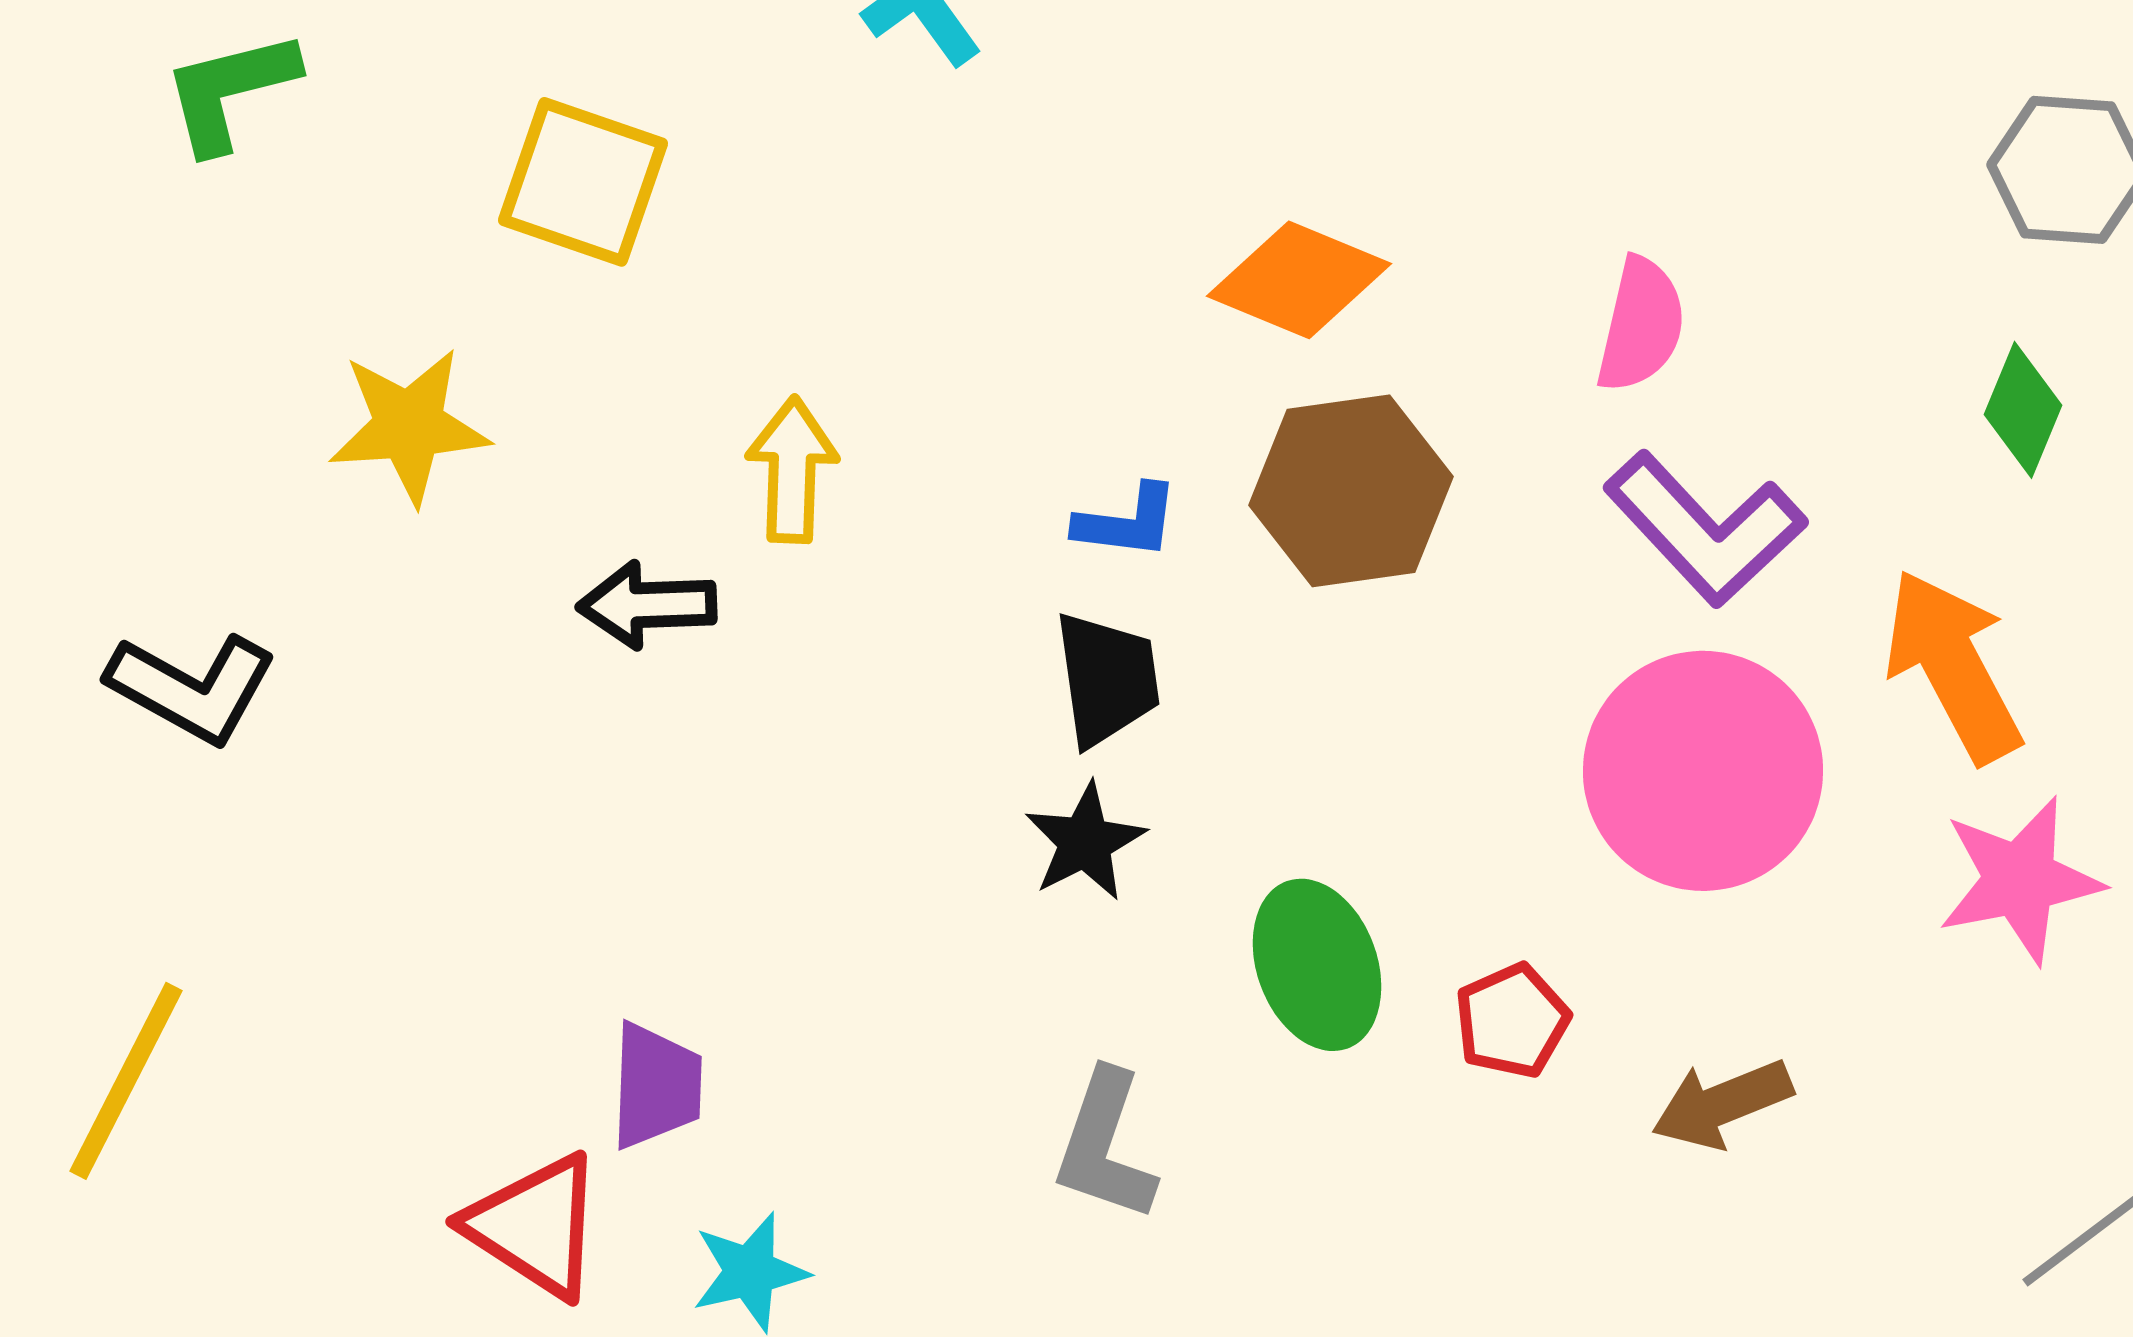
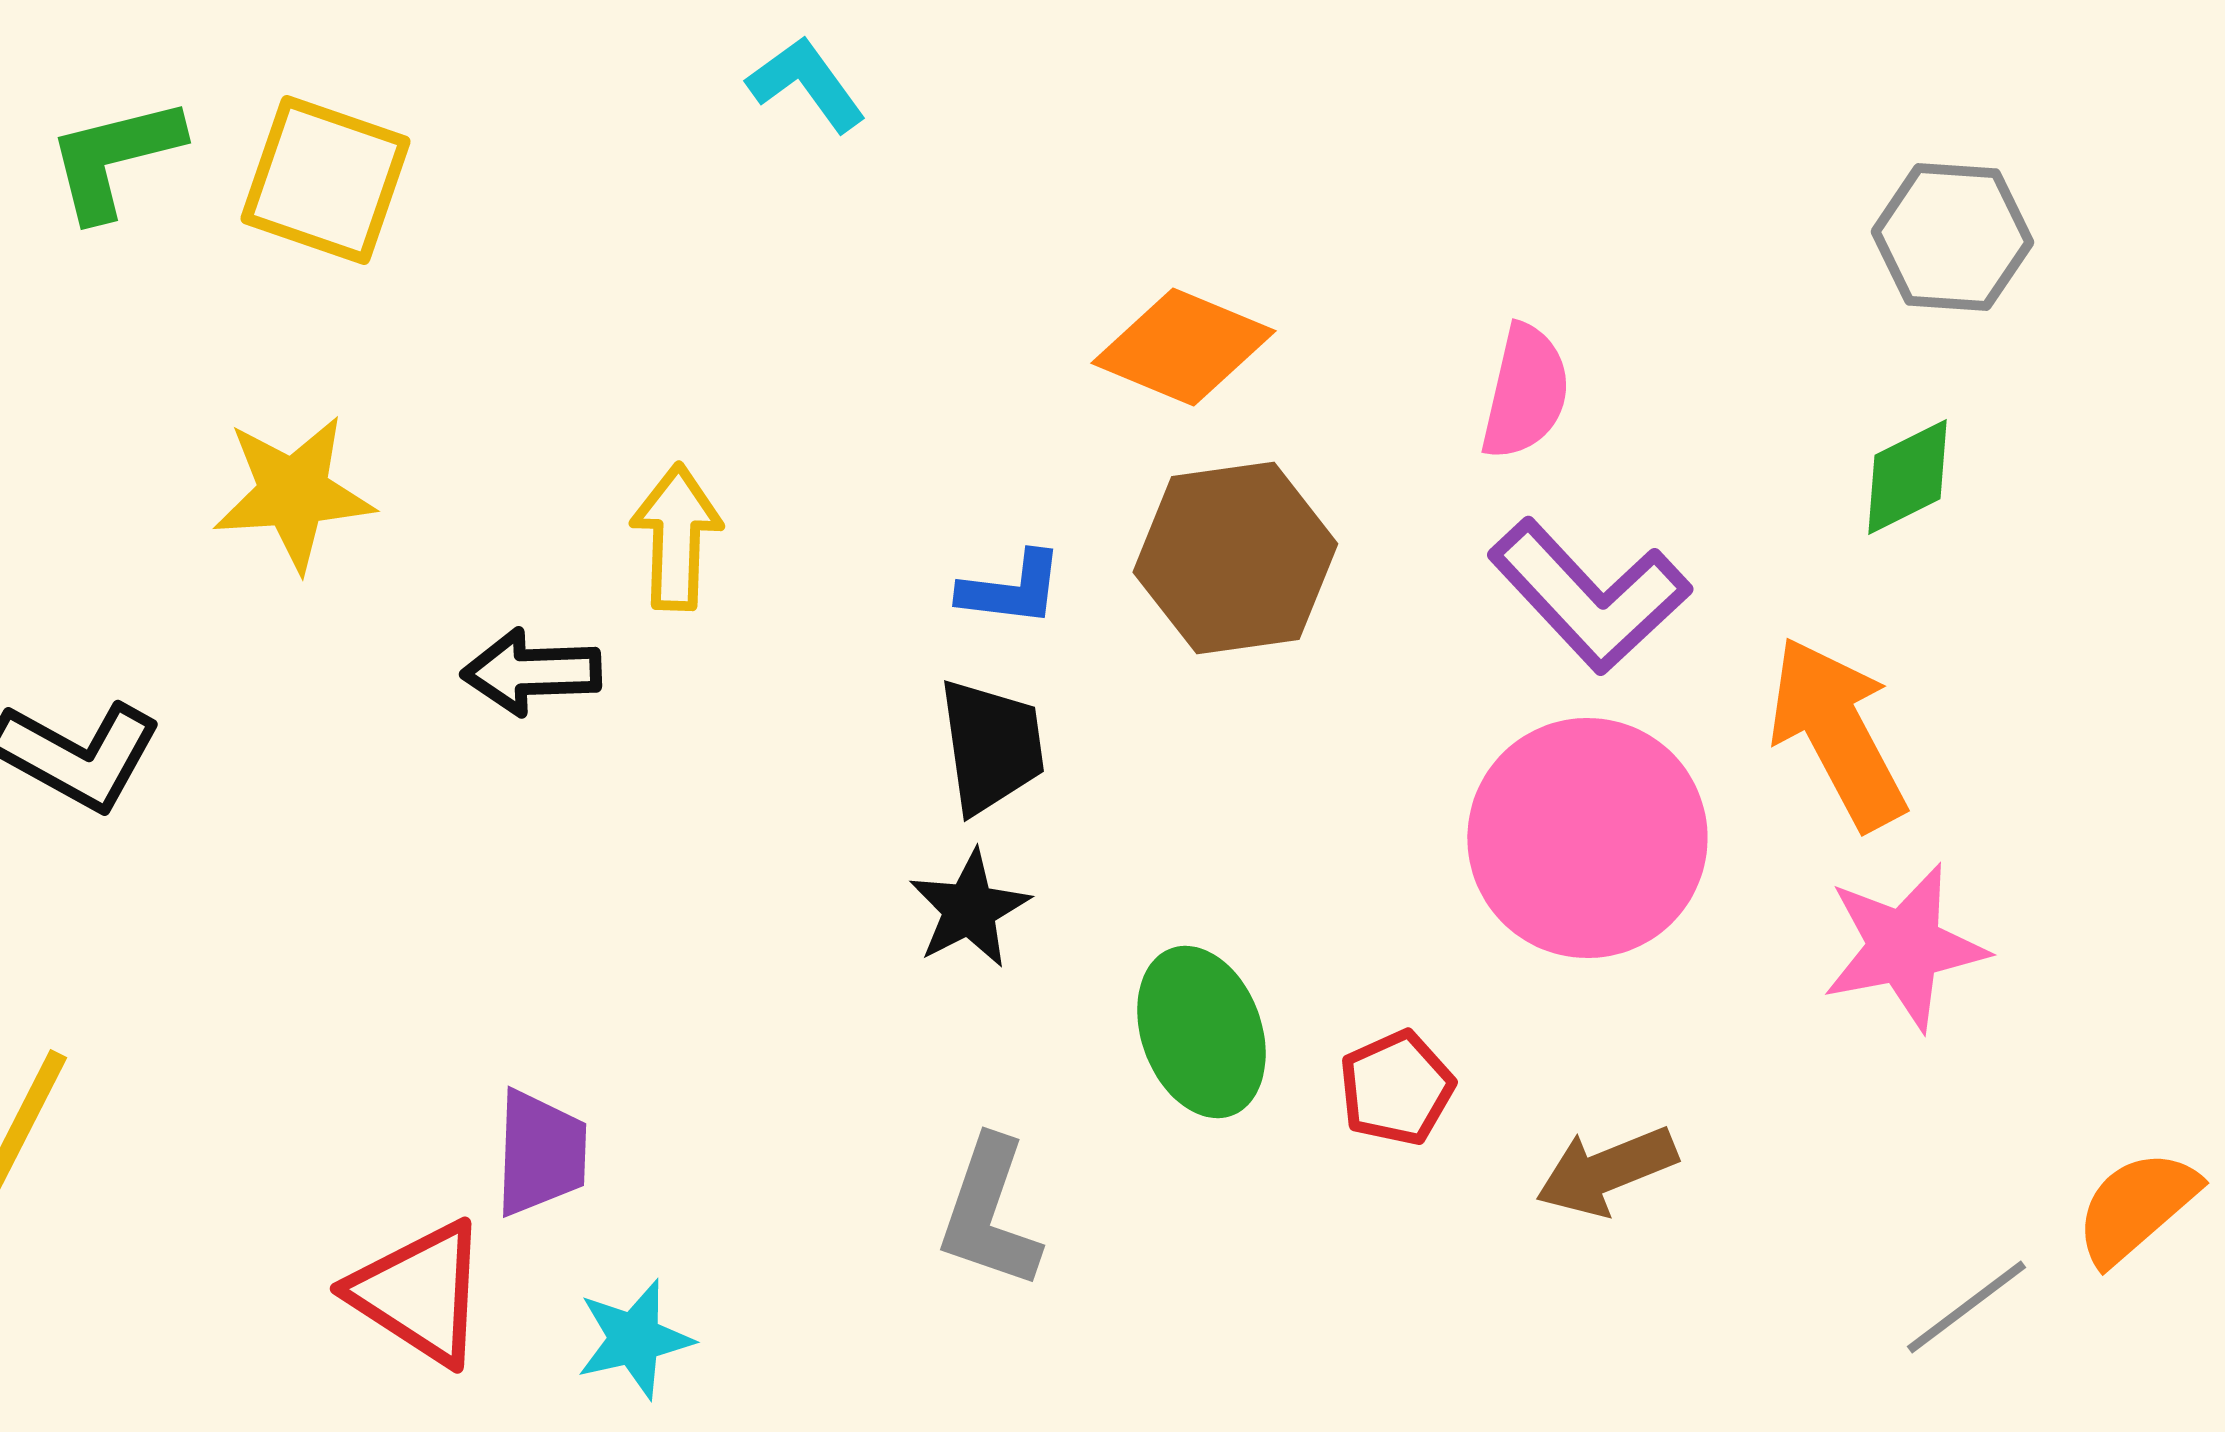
yellow square: (583, 182) -> (325, 180), moved
green diamond: (2023, 410) -> (1907, 477), turned 41

